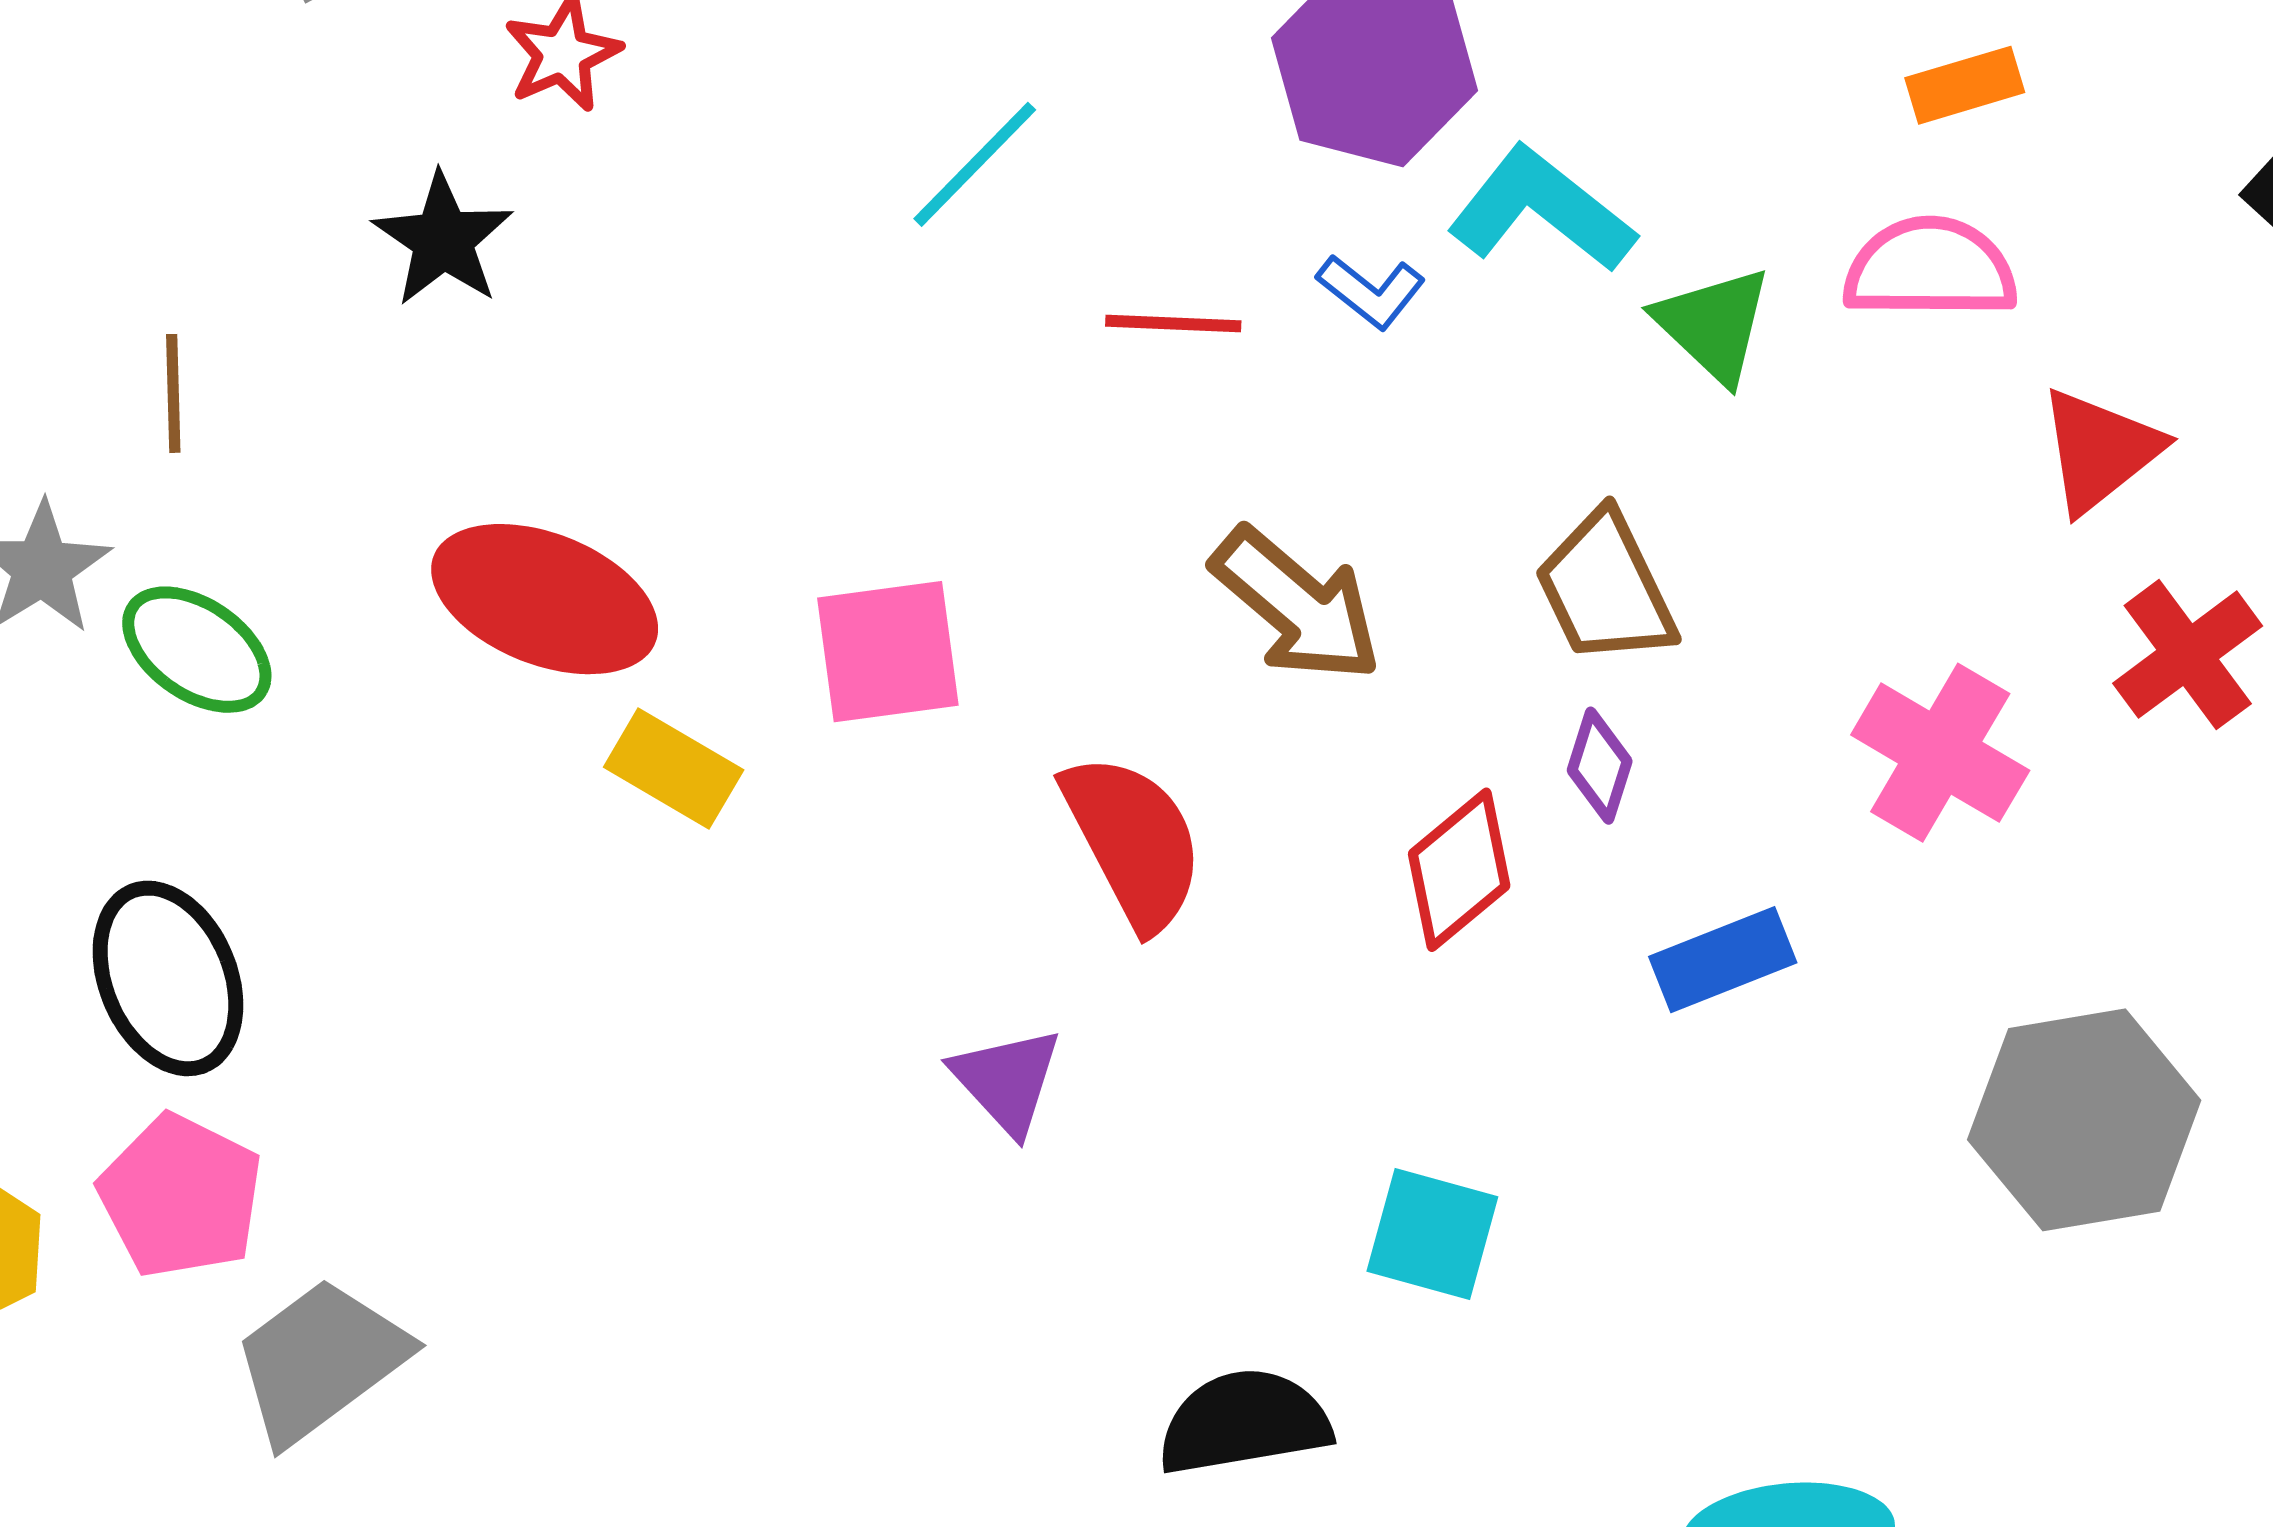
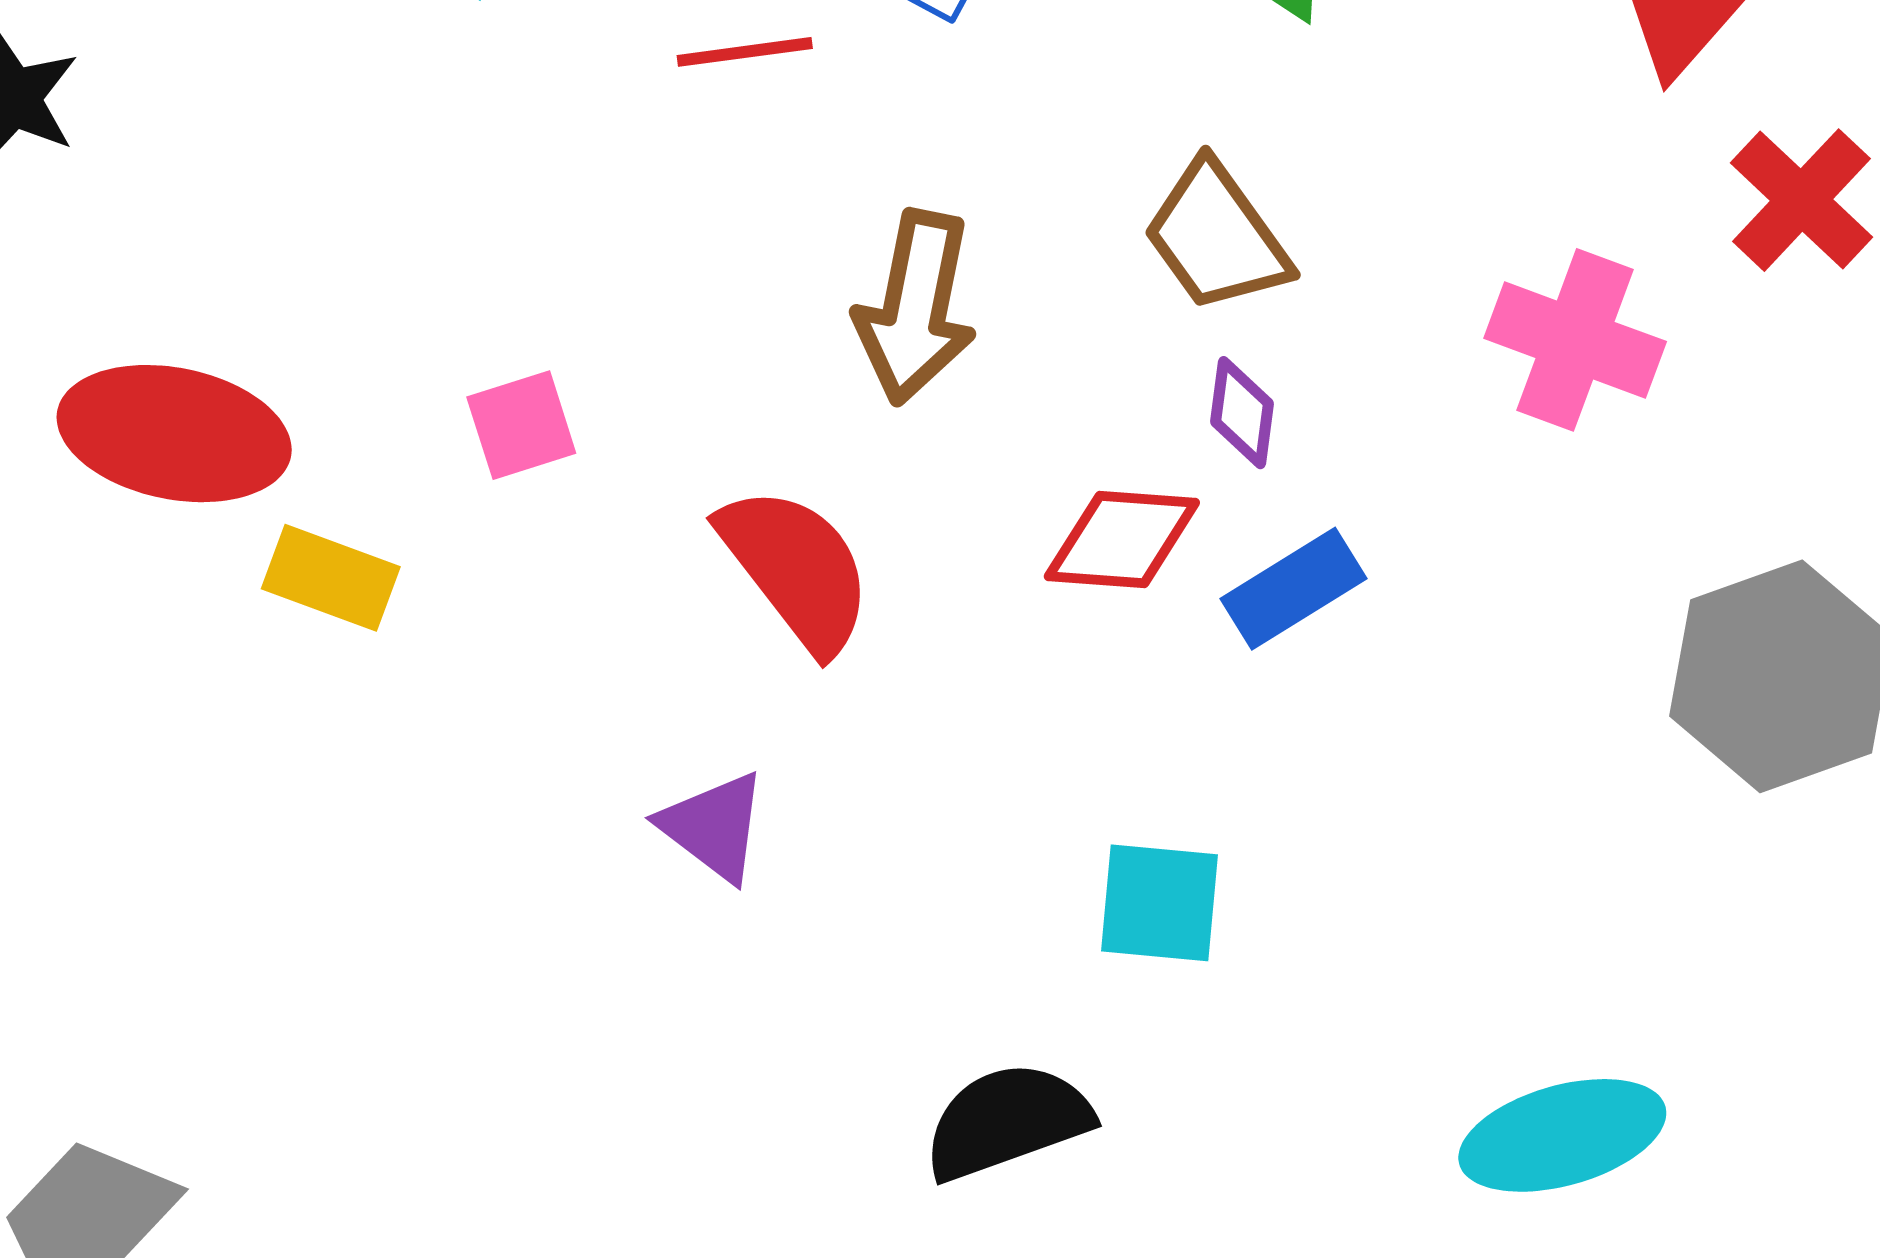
brown arrow: (1297, 605) -> (916, 307), turned 71
pink square: (888, 652) -> (521, 425), size x0.7
red diamond: (1459, 870) -> (1122, 540), turned 54
blue rectangle: (1723, 960) -> (1293, 589), moved

